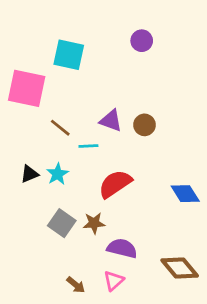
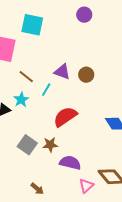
cyan line: (88, 146) -> (46, 90), turned -56
cyan star: (58, 174) -> (21, 100), moved
pink triangle: (114, 281) -> (86, 186), moved

